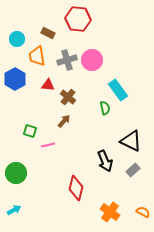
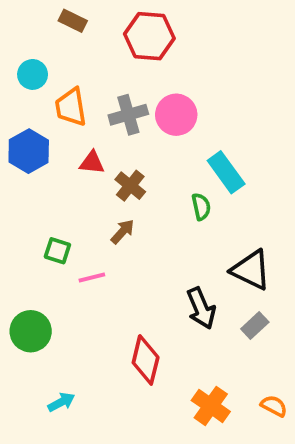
brown rectangle: (48, 33) -> (73, 21), moved
cyan arrow: (14, 210) -> (61, 402), moved

